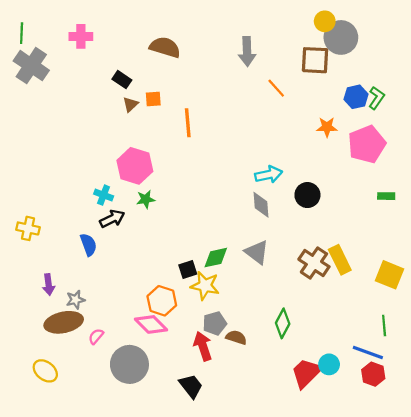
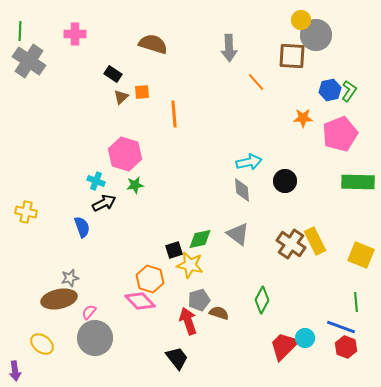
green rectangle: (386, 196) -> (358, 182), size x2.0
purple arrow: (49, 285) -> (15, 371), moved
gray circle: (129, 364) -> (95, 338), moved

